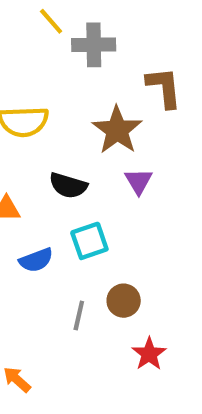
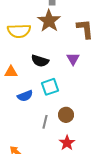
brown L-shape: (164, 87) -> (85, 29), moved
brown star: (117, 130) -> (49, 21), moved
red star: (149, 354) -> (67, 143), moved

